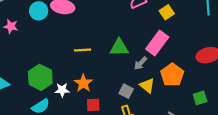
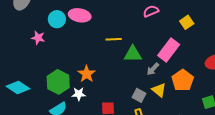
yellow square: (167, 12) -> (187, 22), moved
pink star: (11, 26) -> (38, 38), moved
yellow line: (82, 50) -> (114, 39), moved
orange star: (83, 83) -> (87, 74), moved

